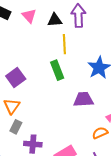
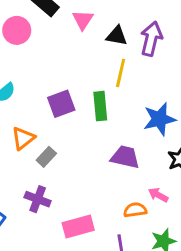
purple square: (16, 78) -> (61, 104), moved
gray rectangle: (16, 127) -> (46, 157), moved

